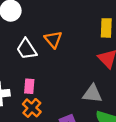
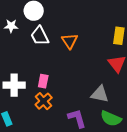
white trapezoid: (27, 49) -> (40, 36), moved

